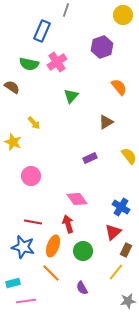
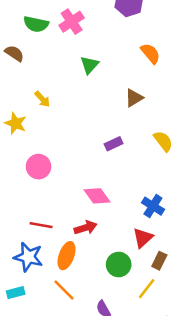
red arrow: (68, 224) -> (86, 228), turned 90
green circle: (83, 251) -> (119, 265), moved
cyan rectangle: (13, 283) -> (16, 293), moved

